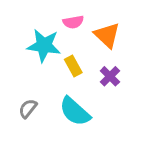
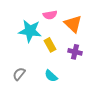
purple cross: (110, 76) -> (75, 52), turned -32
cyan semicircle: (75, 111) -> (51, 76), size x0.6

